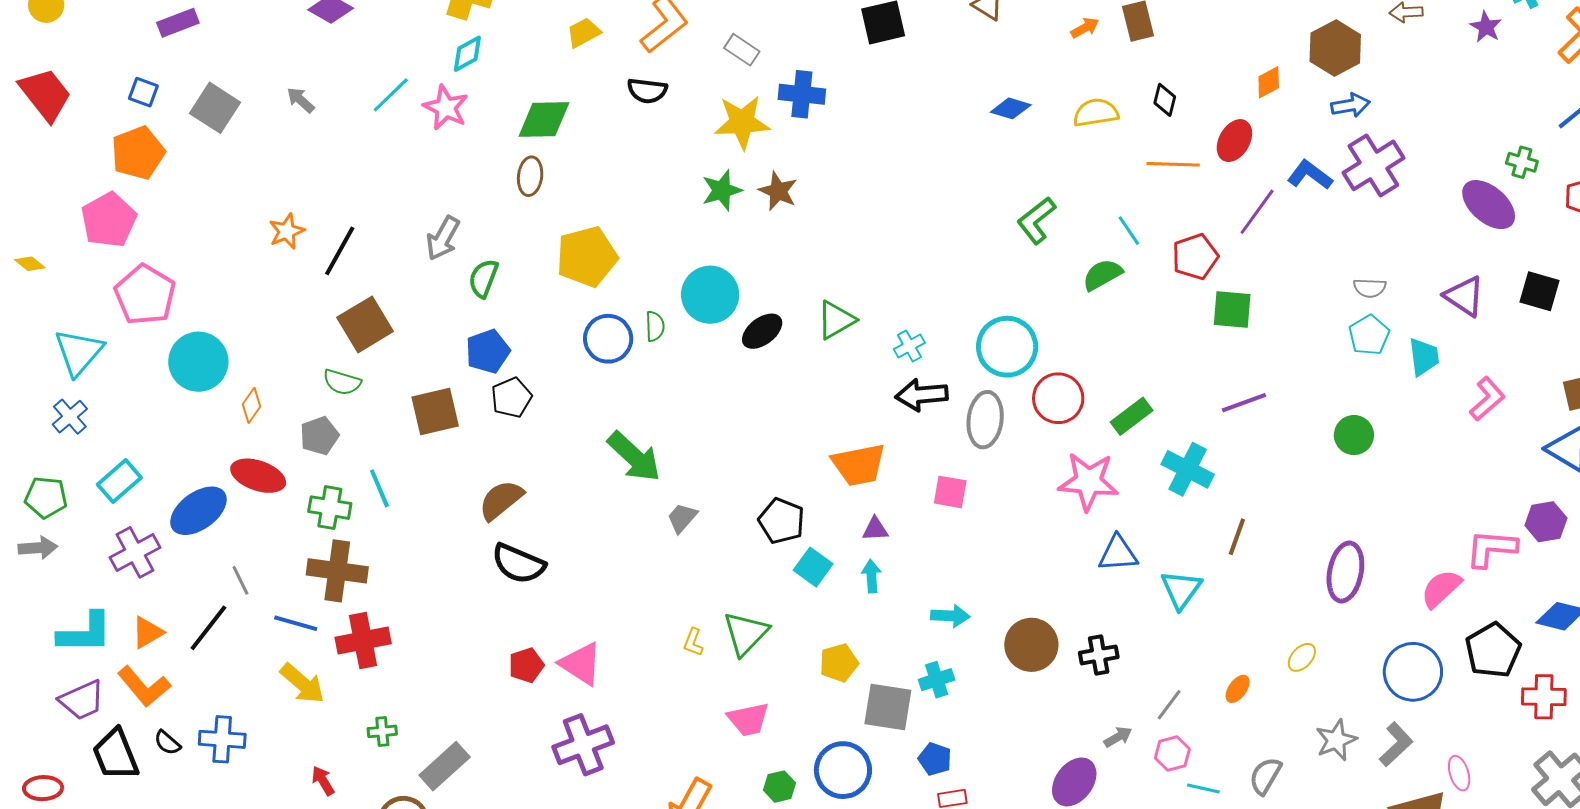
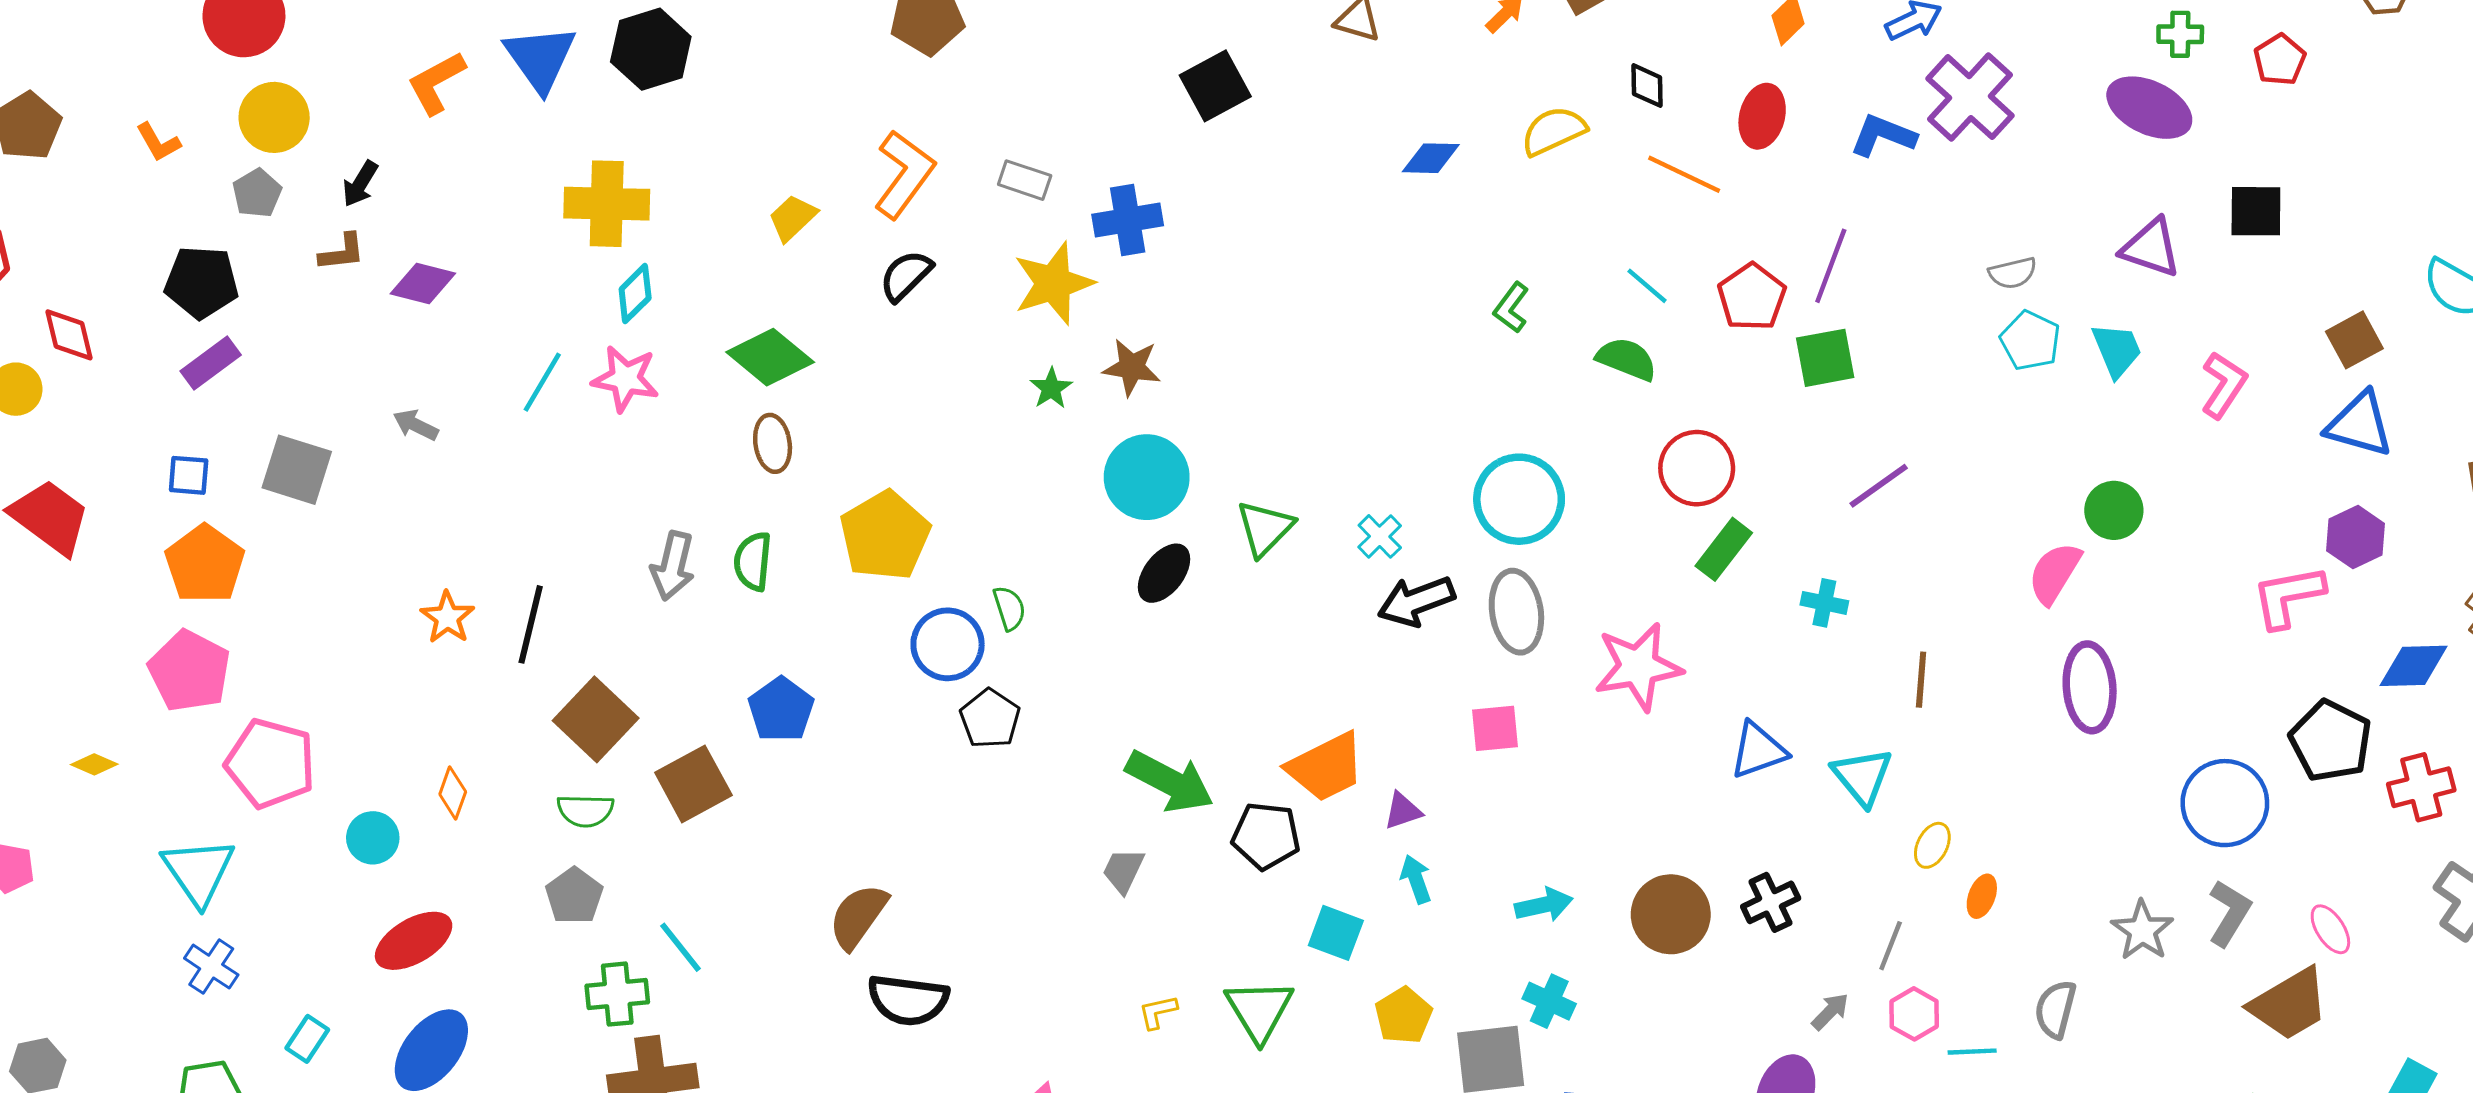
black semicircle: (647, 91) -> (906, 276), turned 144
green diamond: (544, 119) -> (770, 357), turned 56
orange line: (1173, 164) -> (1684, 174), turned 39
green star: (722, 190) -> (1051, 388), size x0.7
purple line: (1257, 212) -> (1831, 266), moved
green L-shape: (1036, 220) -> (1511, 308), size x0.7
green semicircle: (1102, 275) -> (1627, 359), turned 66
green semicircle: (483, 278) -> (753, 561), moved
cyan circle: (710, 295) -> (1147, 477), moved
cyan circle: (198, 362) -> (373, 838), size x0.6
black pentagon: (511, 398) -> (990, 719), moved
red circle: (1058, 398) -> (1697, 468), moved
orange diamond: (252, 405) -> (453, 793), moved
brown square: (435, 411) -> (693, 784), moved
green circle: (1354, 435) -> (2114, 510), moved
green arrow: (634, 457) -> (1170, 781), moved
orange trapezoid: (859, 465) -> (1326, 767), moved
cyan cross: (1188, 469) -> (1824, 603), size x0.6
red ellipse: (258, 476) -> (414, 941), moved, turned -34
cyan rectangle: (119, 481) -> (307, 1039), size x0.7
pink star: (1088, 481) -> (1638, 667), moved
cyan square: (813, 567) -> (1336, 933), moved
pink semicircle: (1441, 589) -> (2055, 573), moved
yellow L-shape: (693, 642) -> (1158, 1012), moved, turned 72
yellow ellipse: (1302, 657) -> (1932, 845), moved
cyan cross: (937, 680) -> (1549, 1001), turned -32

